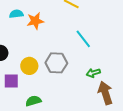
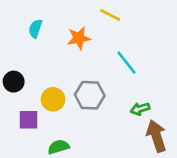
cyan semicircle: (16, 14) -> (35, 29), turned -64
orange star: (35, 21) -> (79, 38), moved

